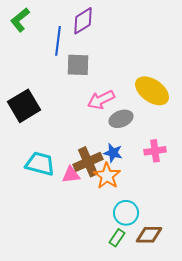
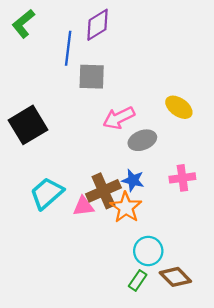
yellow ellipse: (152, 91) -> (179, 107), size x0.7
cyan trapezoid: (40, 164) -> (47, 193), turned -56
brown diamond: (149, 235) -> (175, 277), turned 44

